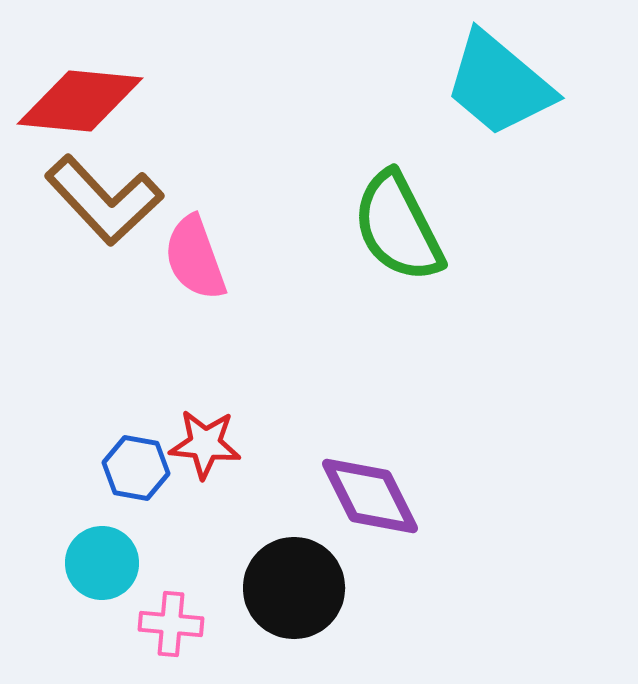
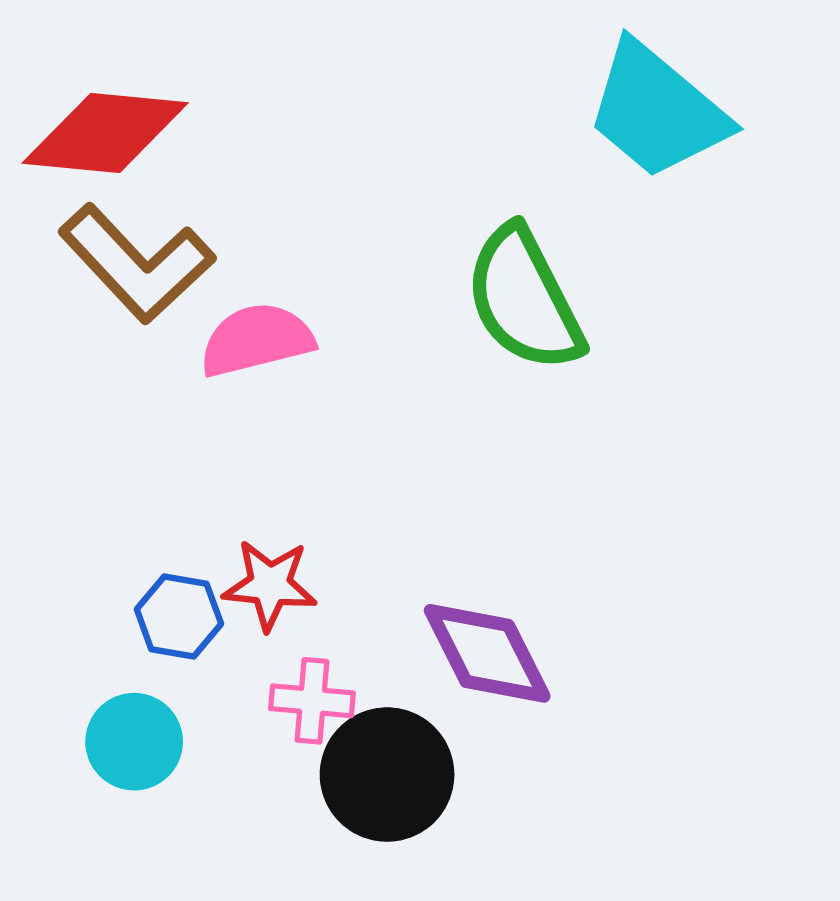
pink semicircle: (195, 258) -> (257, 340), turned 96
pink cross: (171, 624) -> (312, 701), moved

